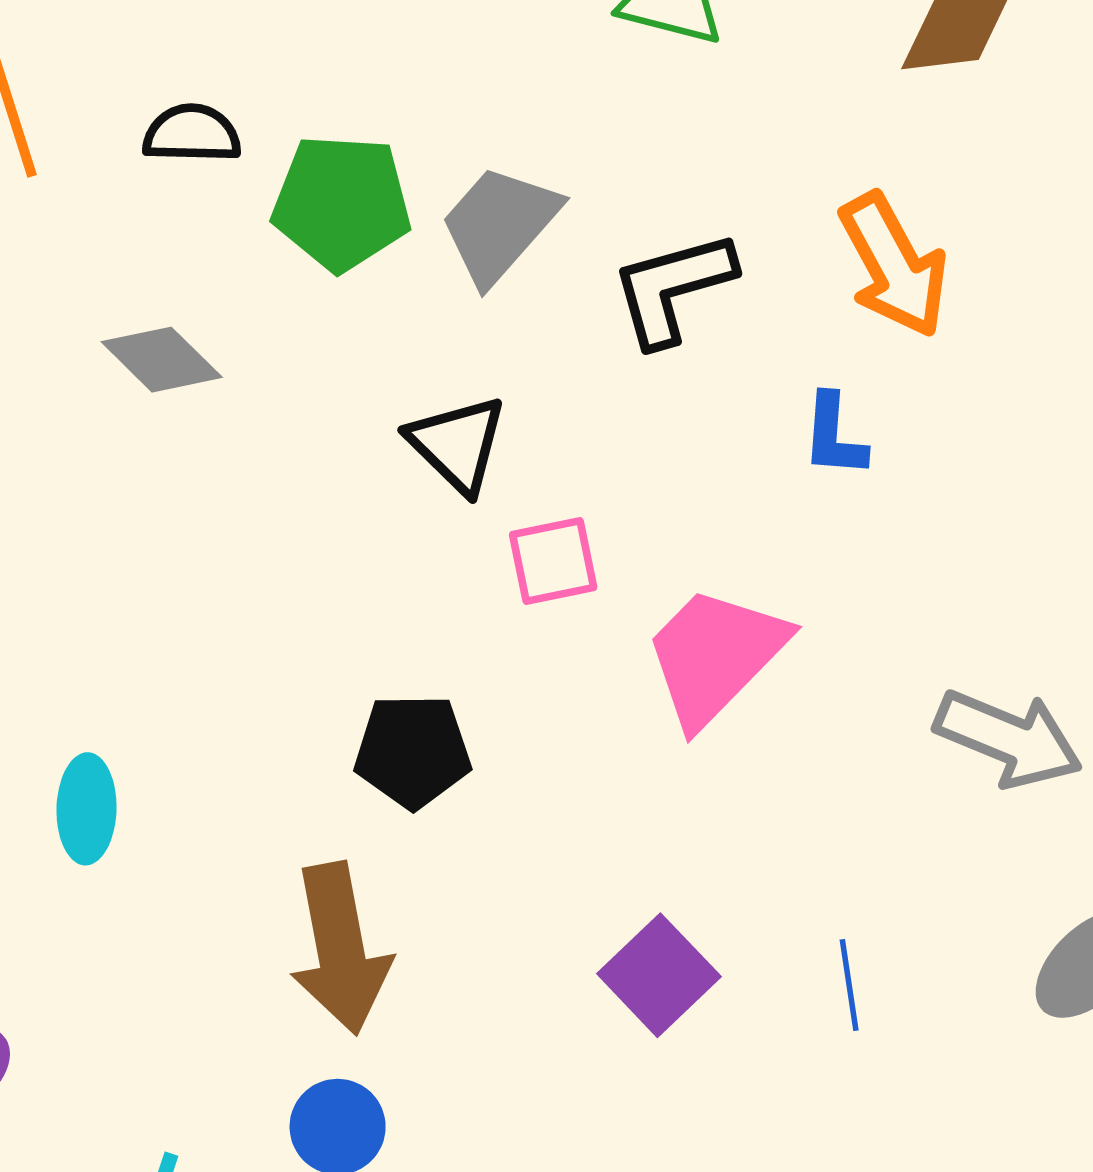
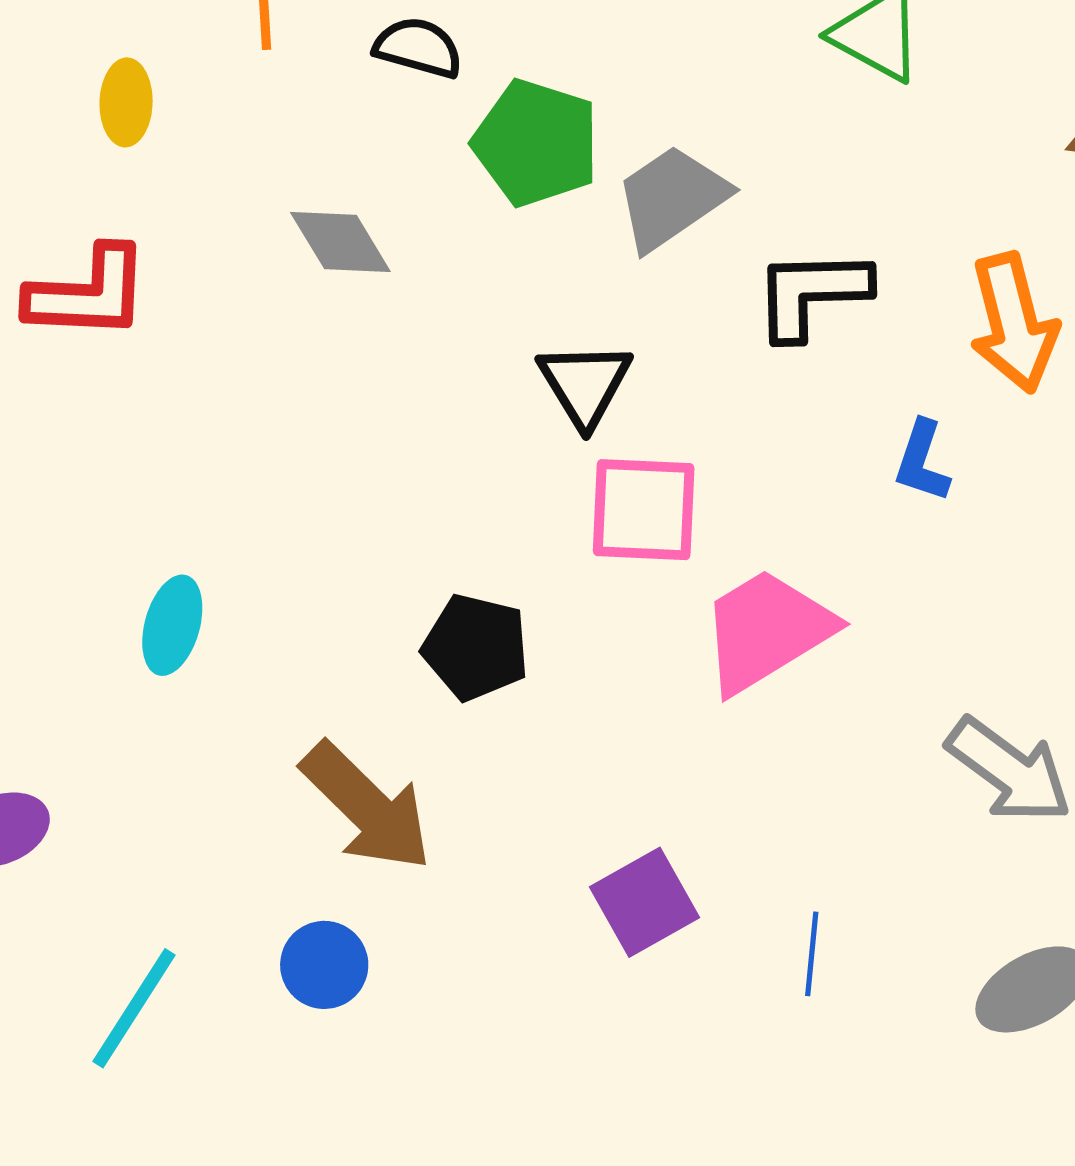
pink square: (553, 561) -> (644, 510), size x1.4
brown arrow: (340, 949) -> (367, 807), turned -49

